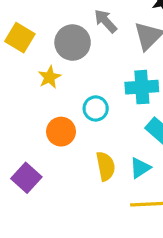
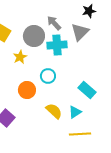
cyan cross: (142, 87) -> (57, 45), moved
yellow semicircle: (106, 166) -> (54, 111), turned -36

